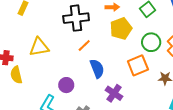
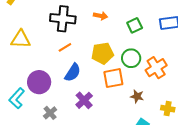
yellow pentagon: (121, 29) -> (103, 53), moved
blue semicircle: (97, 69) -> (73, 73), turned 42
purple circle: (66, 85) -> (39, 82), size x1.5

